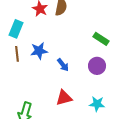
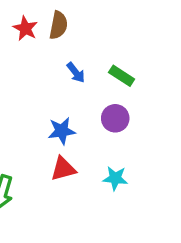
blue star: (39, 51) -> (62, 131), moved
blue arrow: (63, 65) -> (76, 73), moved

